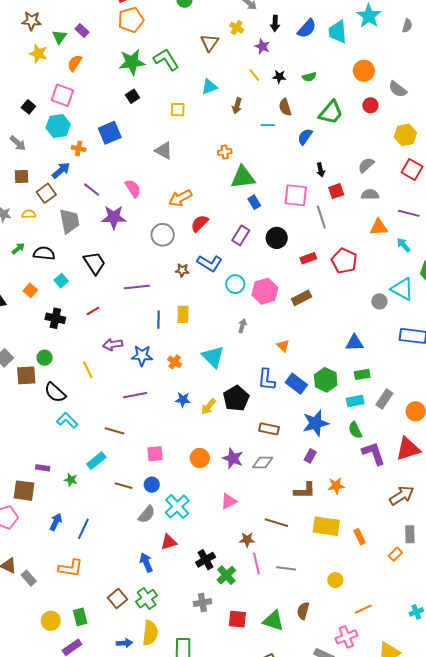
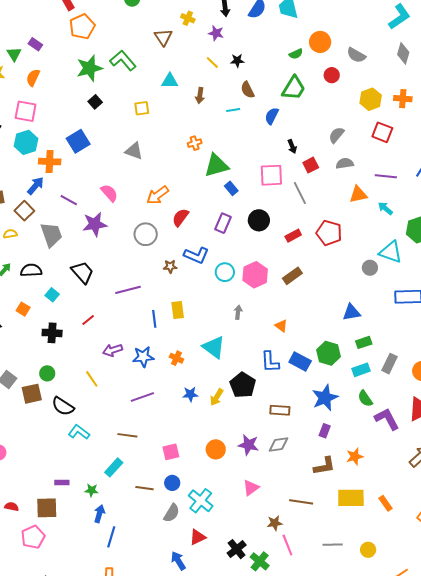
green semicircle: (309, 77) -> (296, 54), moved
cyan triangle: (209, 87) -> (170, 81), turned 30
orange cross: (79, 149) -> (50, 162), size x1.5
blue arrow: (56, 522) -> (99, 514), moved
gray line: (286, 568) -> (333, 545), moved

